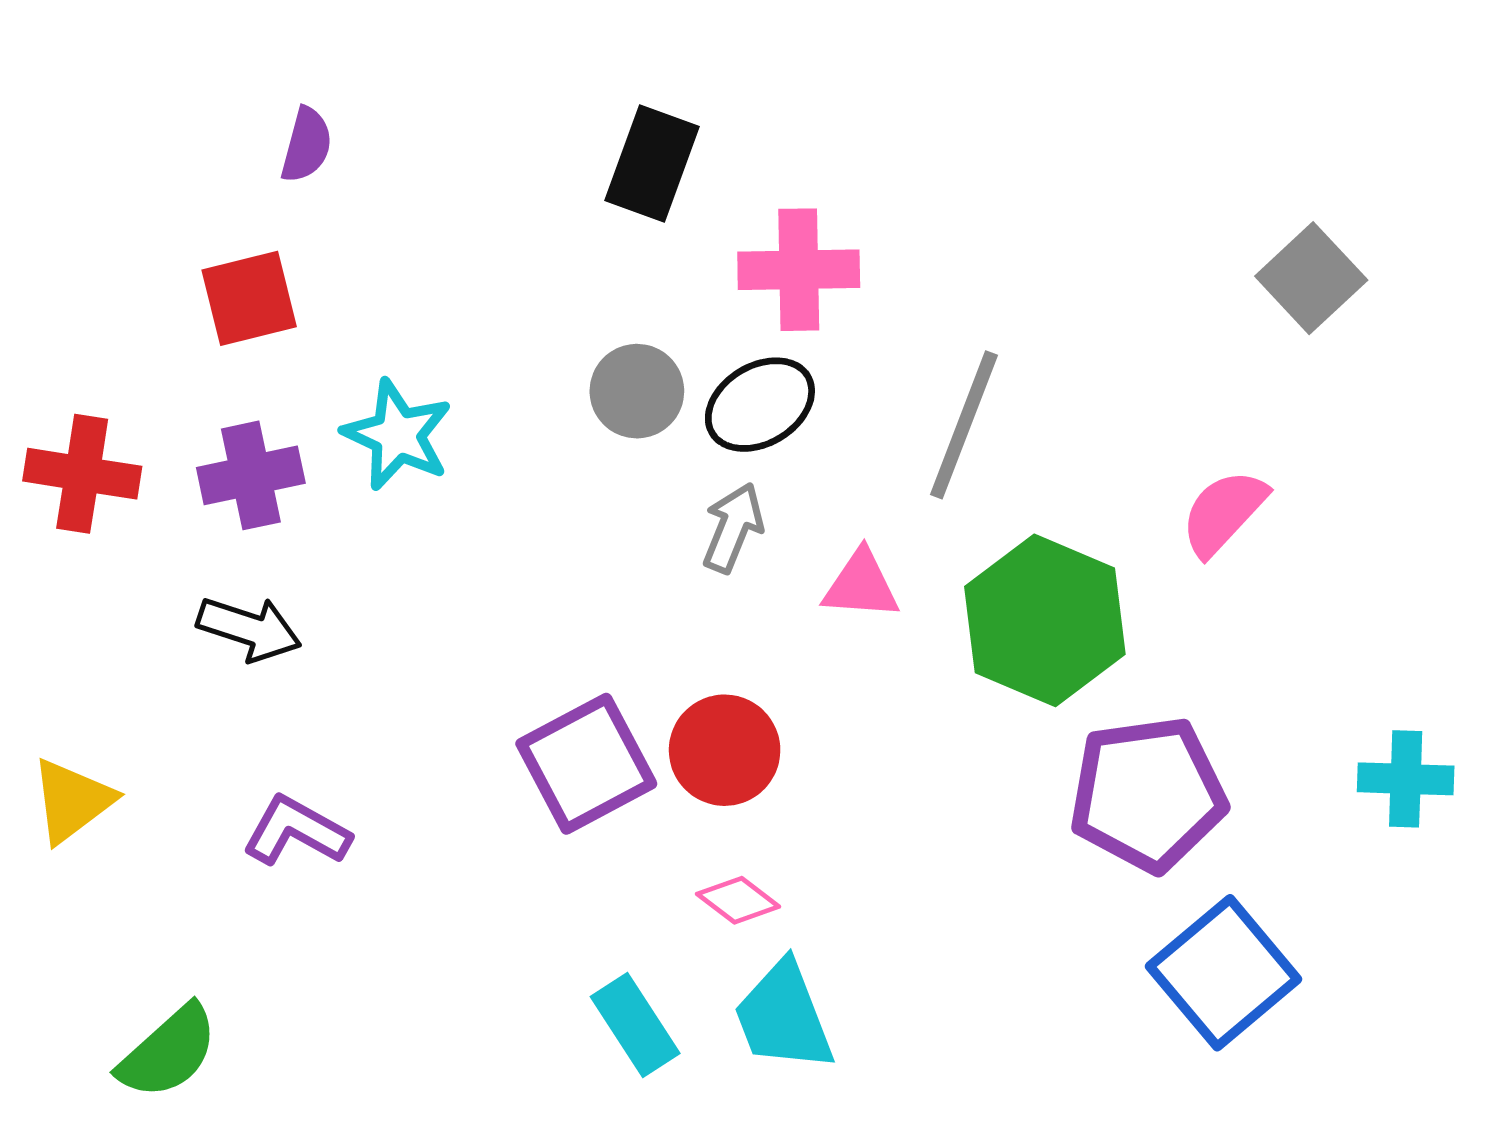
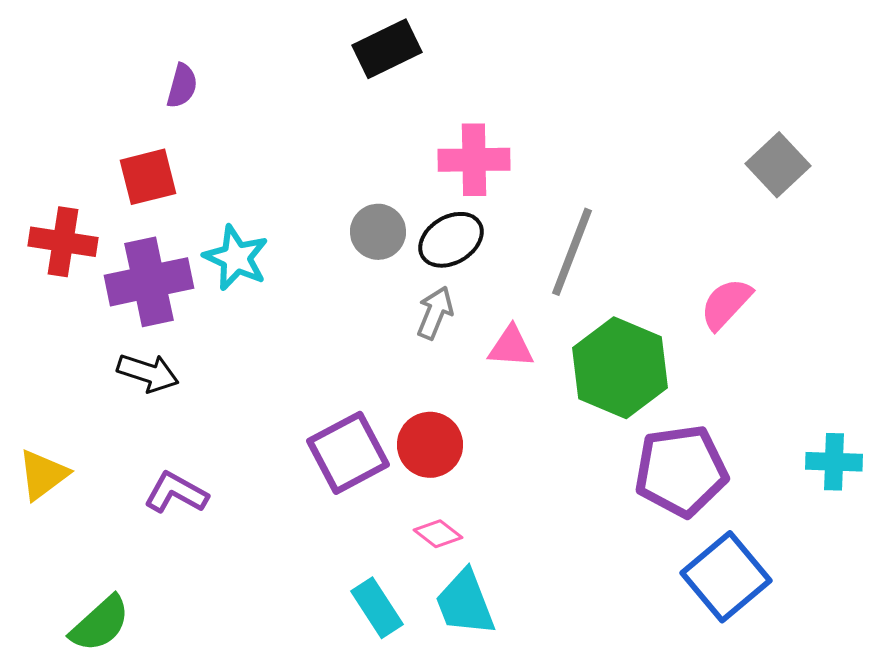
black rectangle: (652, 164) -> (387, 49), moved, turned 44
red cross: (82, 474) -> (63, 242), moved
purple cross: (251, 475) -> (149, 282), size x1.4

